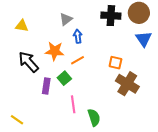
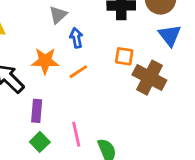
orange square: (115, 63) -> (124, 56), moved
green square: (64, 78) -> (40, 142), moved
brown cross: (127, 84) -> (149, 78), moved

